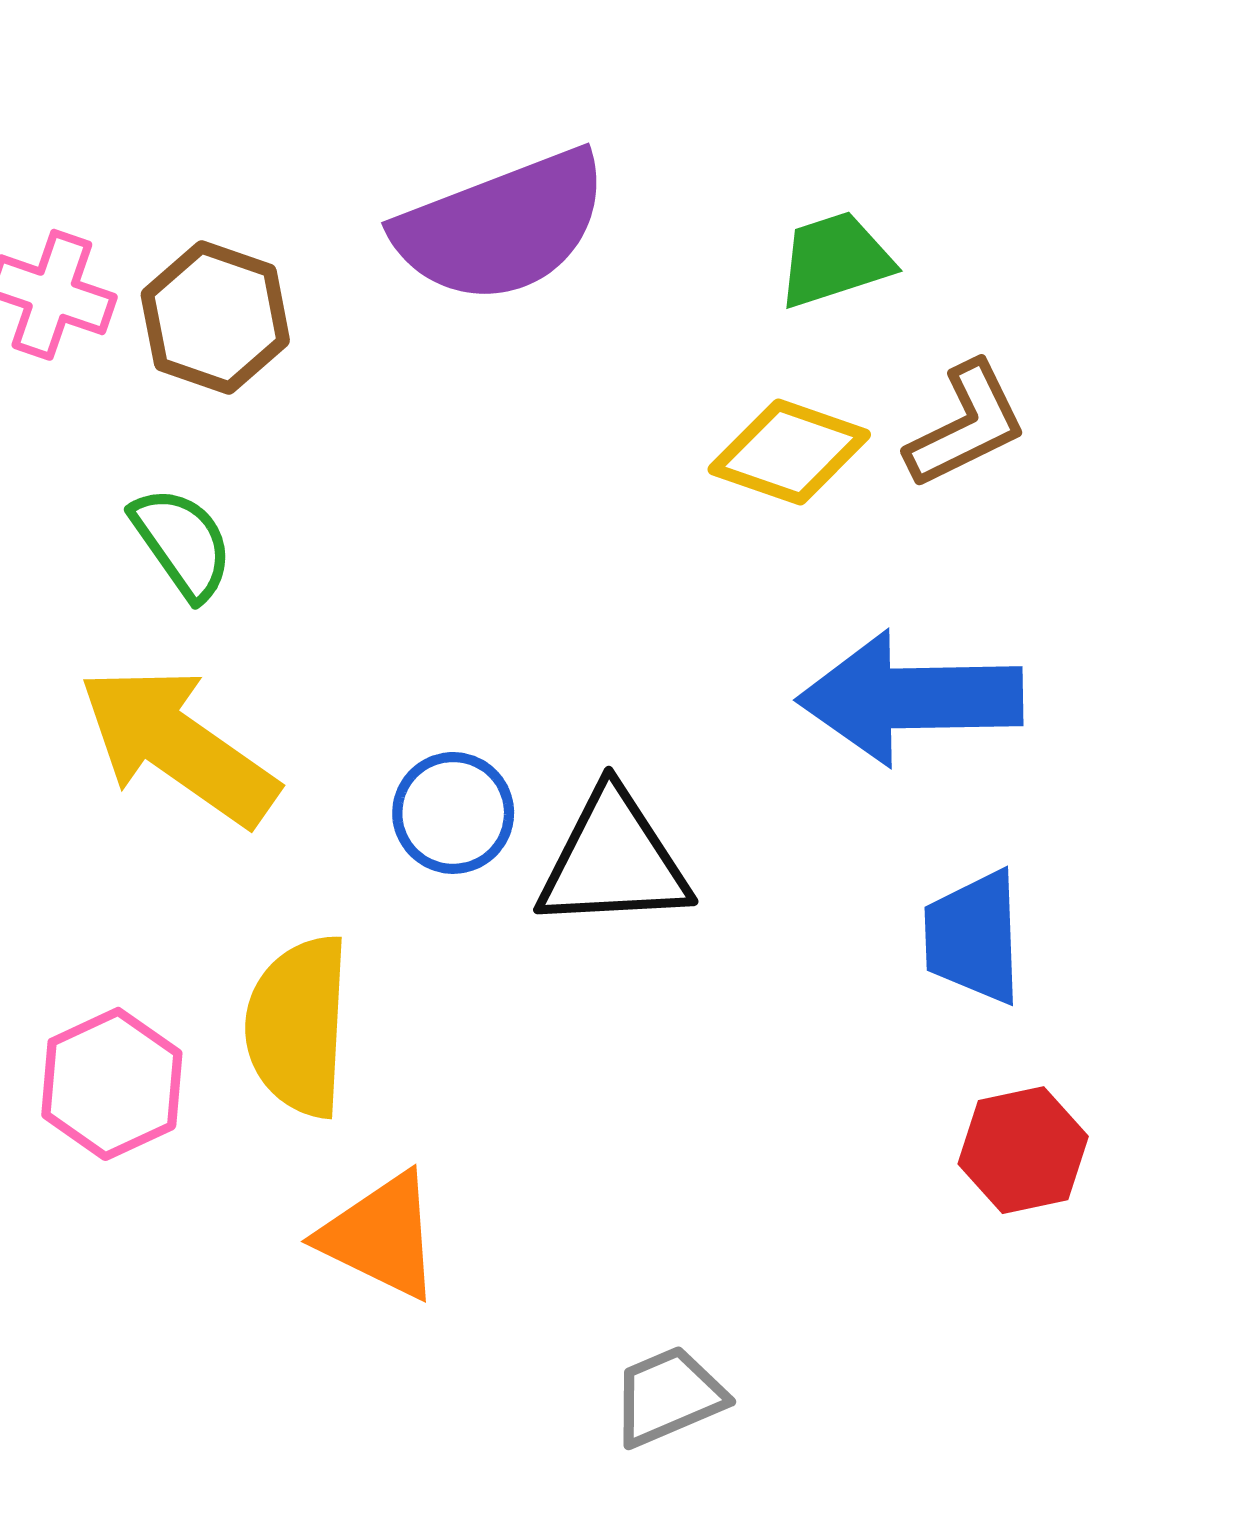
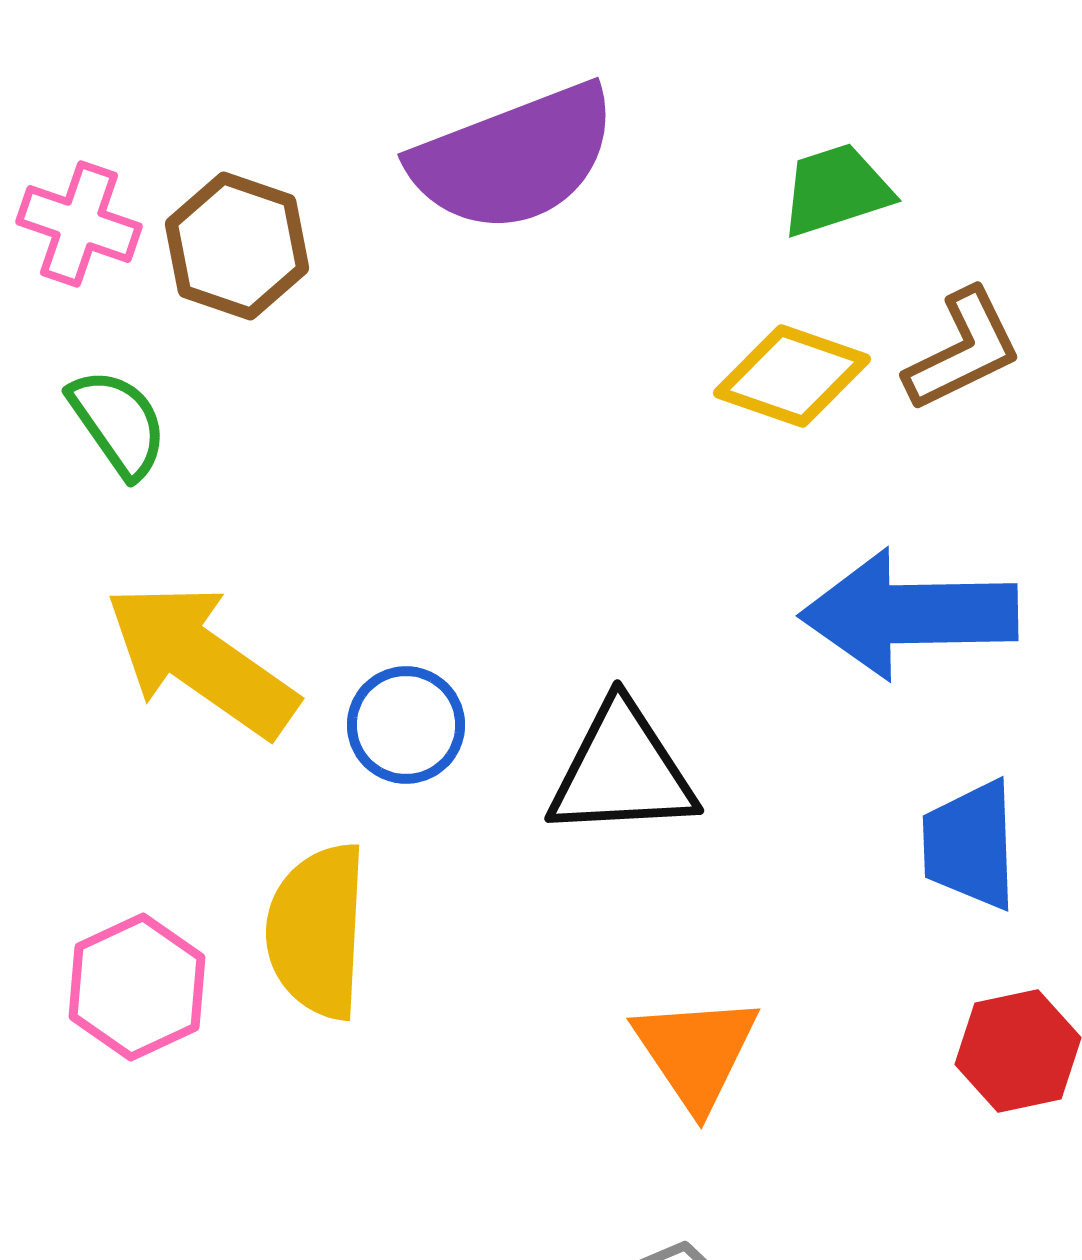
green semicircle: (182, 543) -> (118, 423), moved
blue circle: (453, 813) -> (406, 725), moved
orange triangle: (381, 1236) -> (696, 1052), moved, turned 30

